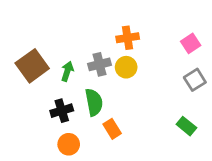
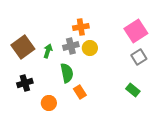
orange cross: (128, 38) -> (81, 27), moved
pink square: (191, 43) -> (136, 31), size x1.6
black cross: (62, 111) -> (25, 83), moved

